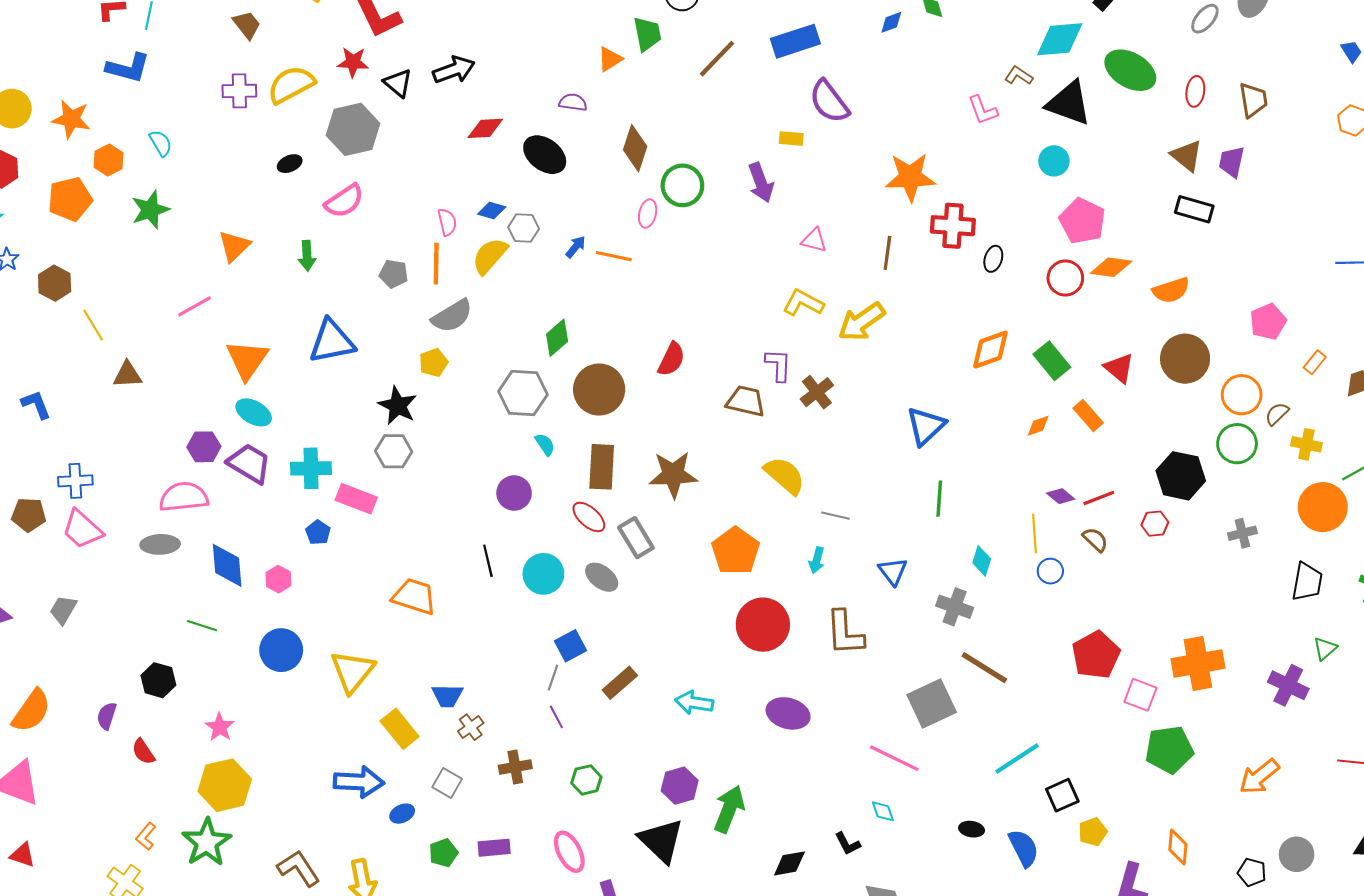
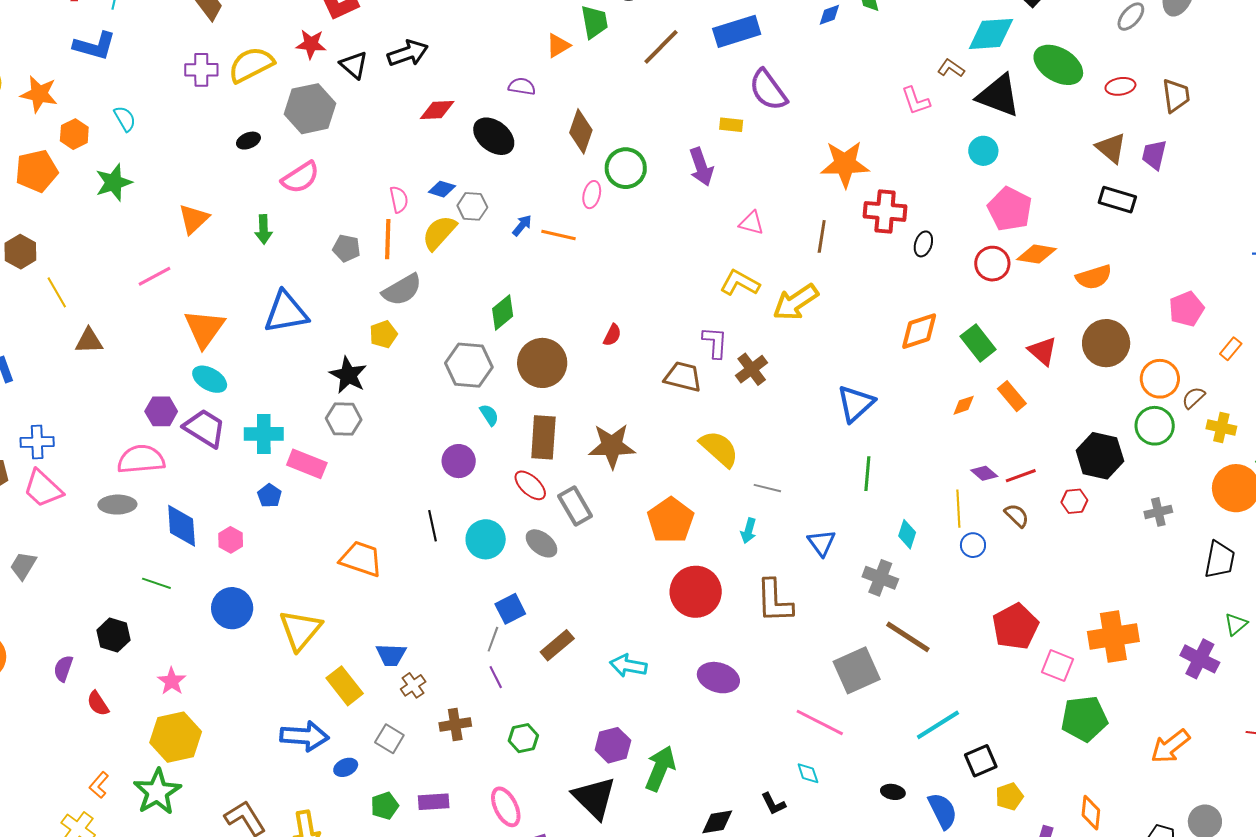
red ellipse: (1195, 91) -> (1120, 86), turned 72
red semicircle: (671, 359) -> (612, 335), size x0.7

